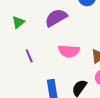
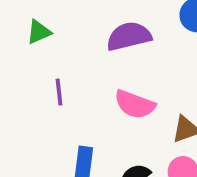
green triangle: (18, 22) -> (39, 32), moved

